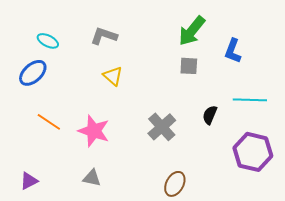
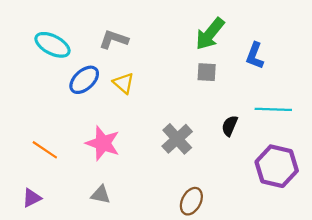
cyan ellipse: (48, 41) -> (52, 45), size x1.5
blue ellipse: (33, 73) -> (84, 80), moved
orange line: (49, 122) -> (45, 150), moved

